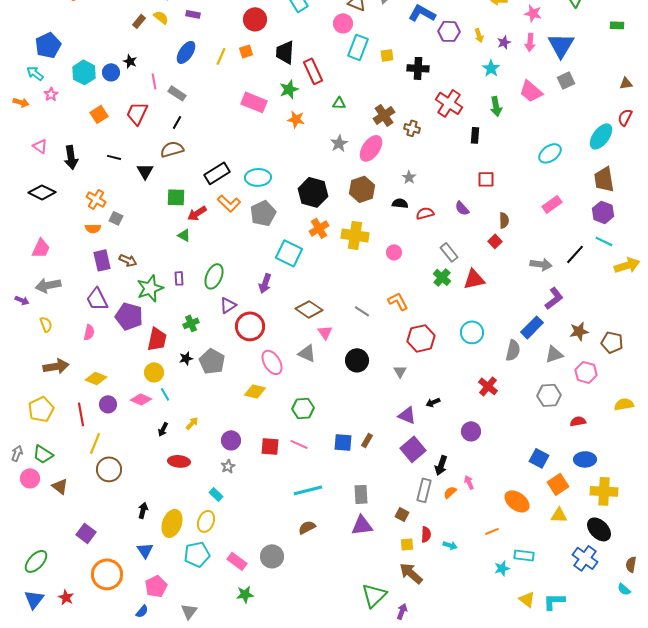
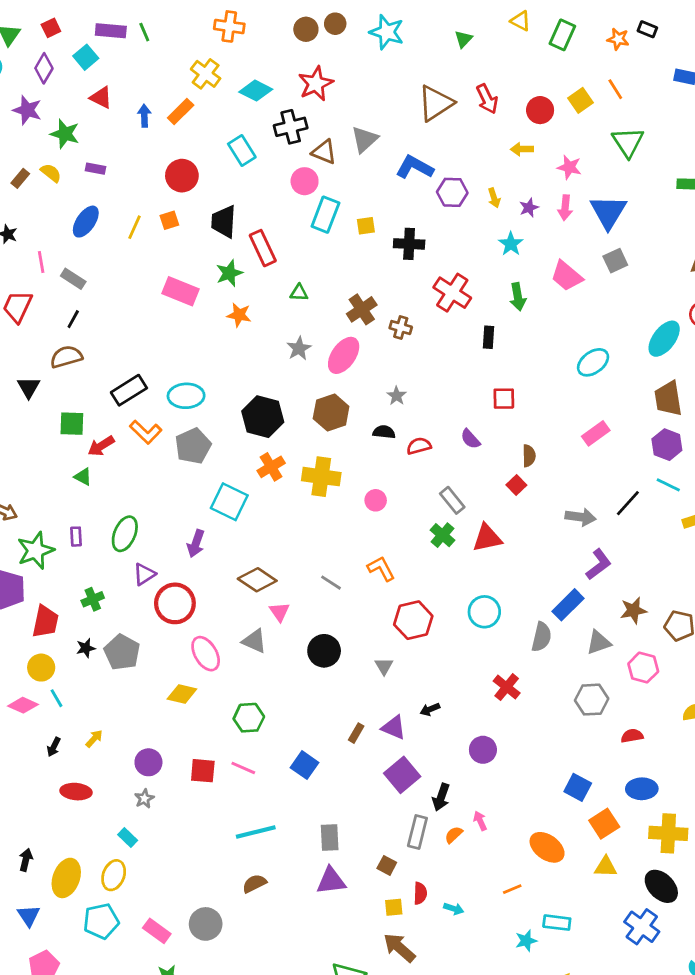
brown rectangle: (367, 440) -> (356, 733), moved
blue square: (343, 442) -> (305, 765), turned 30

